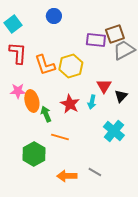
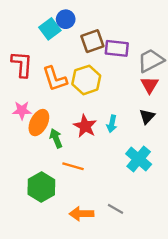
cyan square: (13, 24) -> (50, 29), moved
brown square: (115, 34) -> (92, 41), moved
red triangle: (104, 86) -> (150, 85), moved
orange ellipse: (32, 101) -> (39, 123), turned 40

